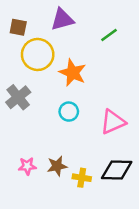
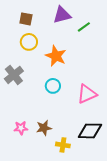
purple triangle: (62, 19) -> (62, 15), moved
brown square: (18, 27) -> (26, 19), moved
yellow circle: (38, 54) -> (29, 42), size x0.7
yellow cross: (82, 178) -> (63, 145), moved

